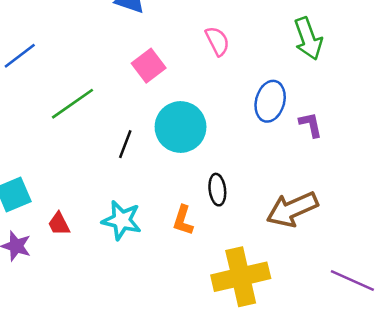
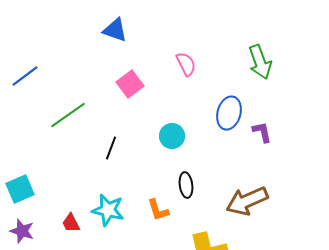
cyan circle: (181, 127) -> (172, 136), moved, size x0.6
orange L-shape: (183, 220) -> (158, 210), turned -35
red trapezoid: (59, 224) -> (71, 223), moved

